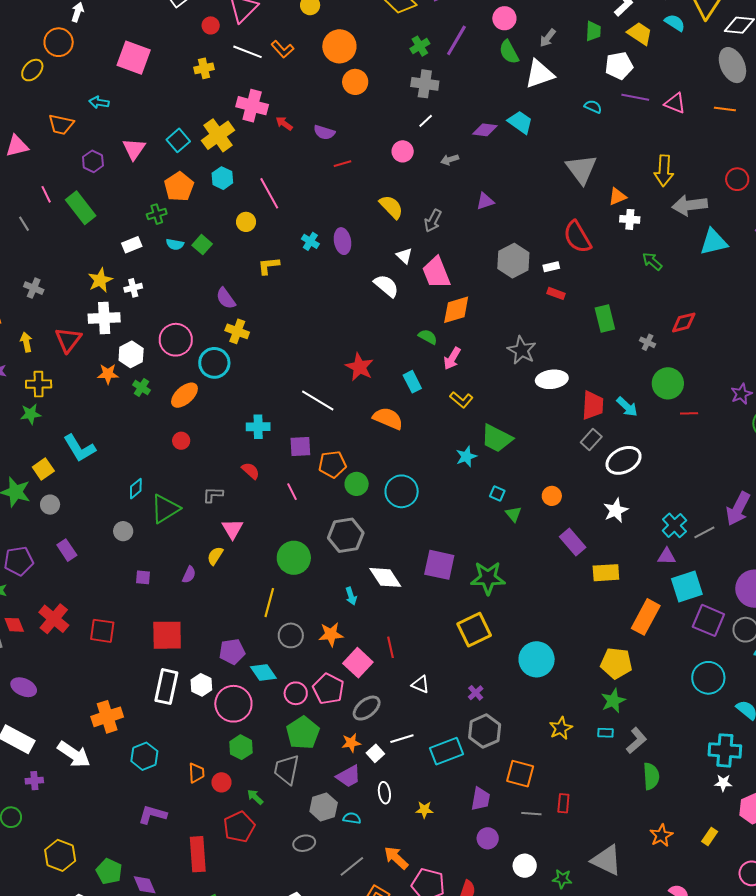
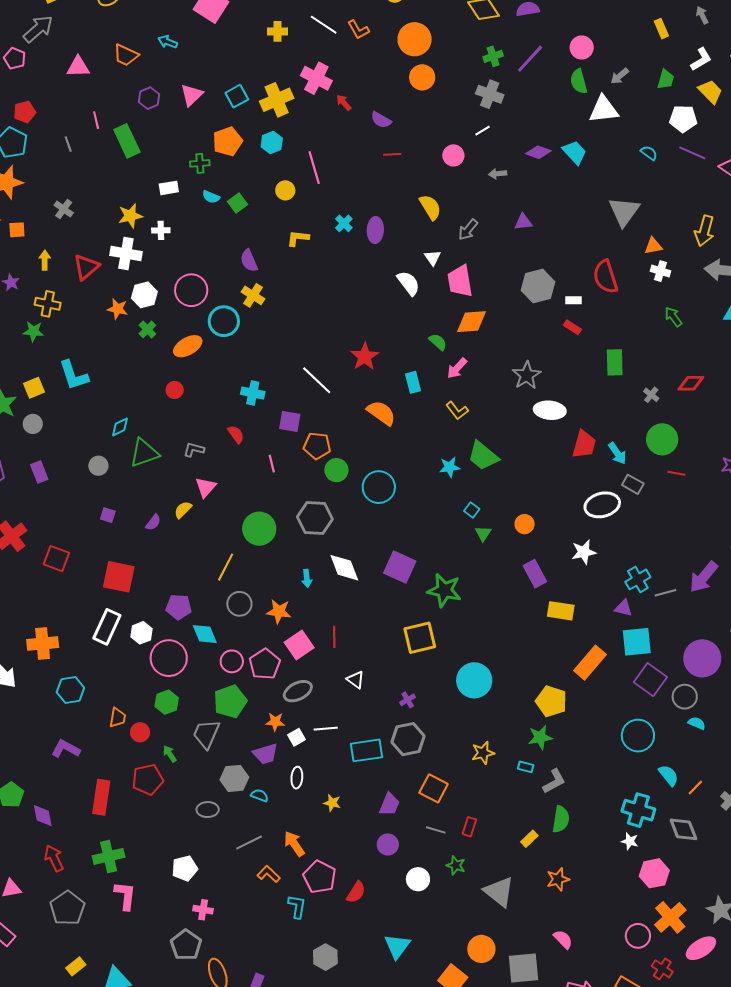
gray rectangle: (591, 440) -> (633, 484), moved, turned 65
yellow rectangle: (710, 836) -> (529, 839), moved
green star: (562, 879) -> (456, 865), moved

